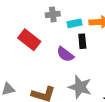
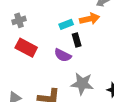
gray cross: (53, 14) -> (19, 20), moved

